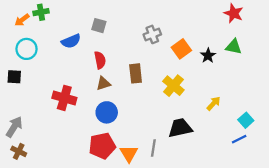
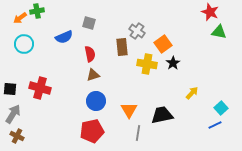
gray cross: (152, 34) -> (137, 31), turned -35
green triangle: (234, 47) -> (219, 32), moved
black star: (208, 56) -> (173, 63), moved
brown rectangle: (136, 73) -> (122, 47), moved
black square: (14, 77) -> (10, 89), moved
yellow cross: (173, 86) -> (147, 64), moved, turned -30
red cross: (64, 98) -> (40, 88), moved
orange triangle: (129, 154) -> (129, 110), moved

